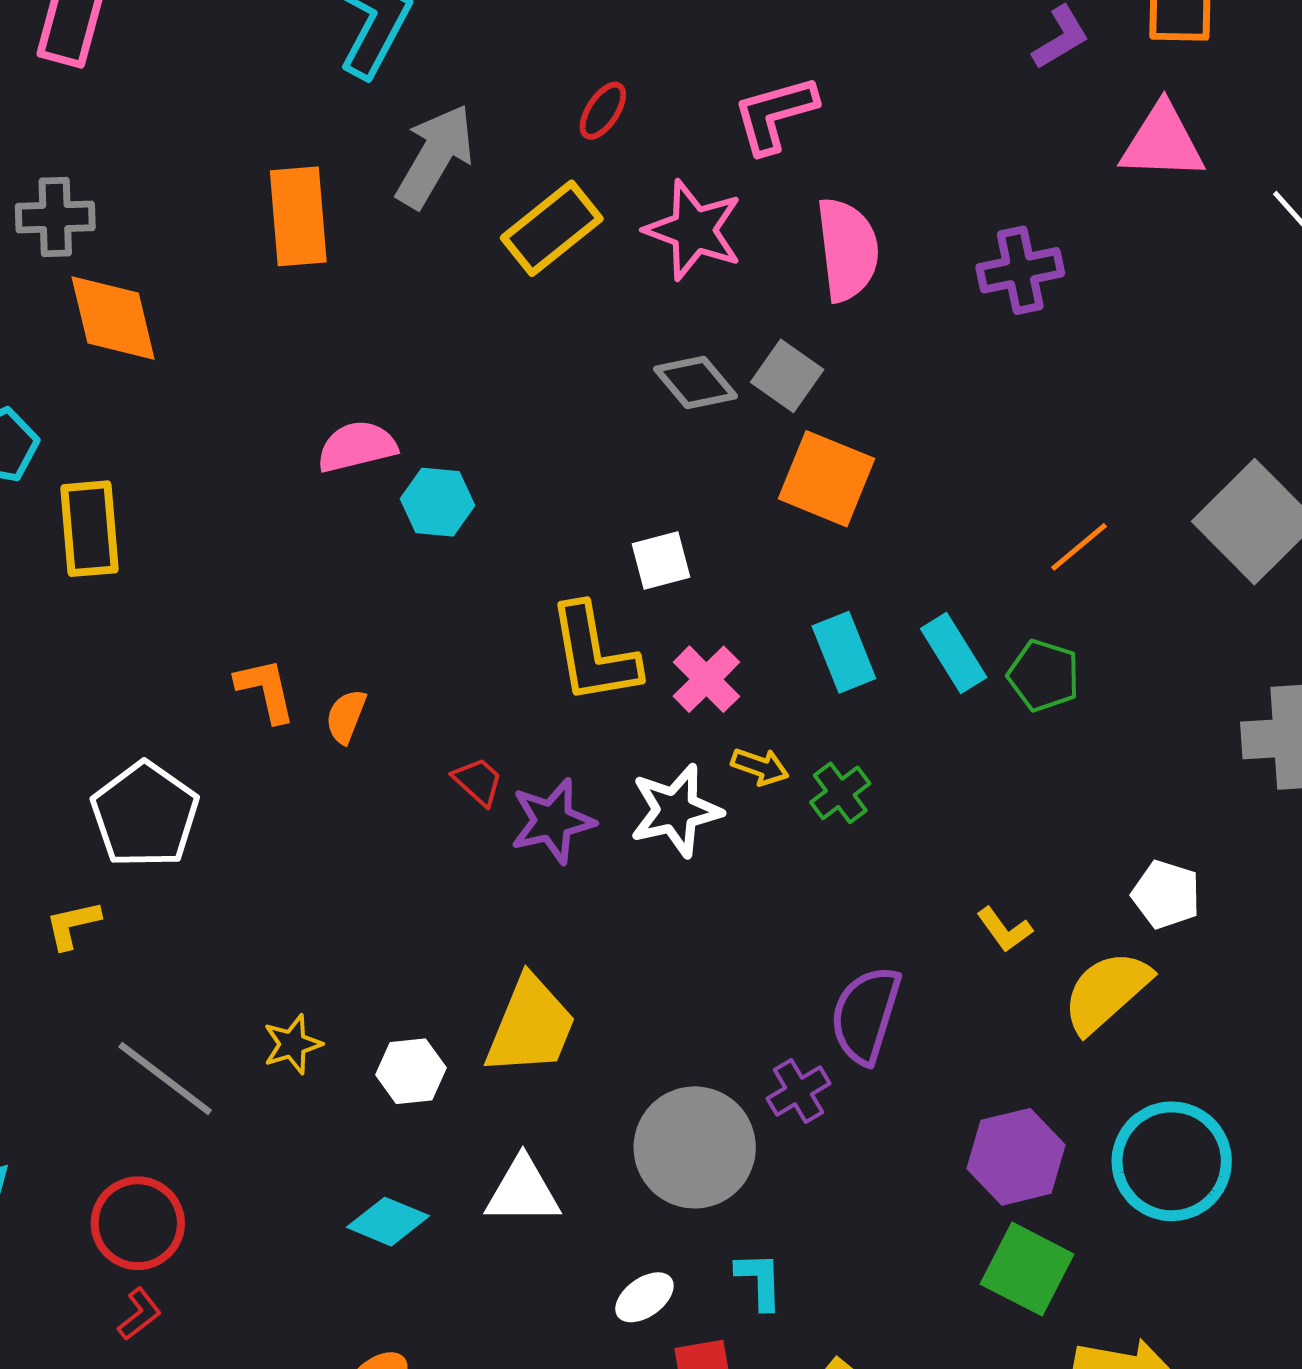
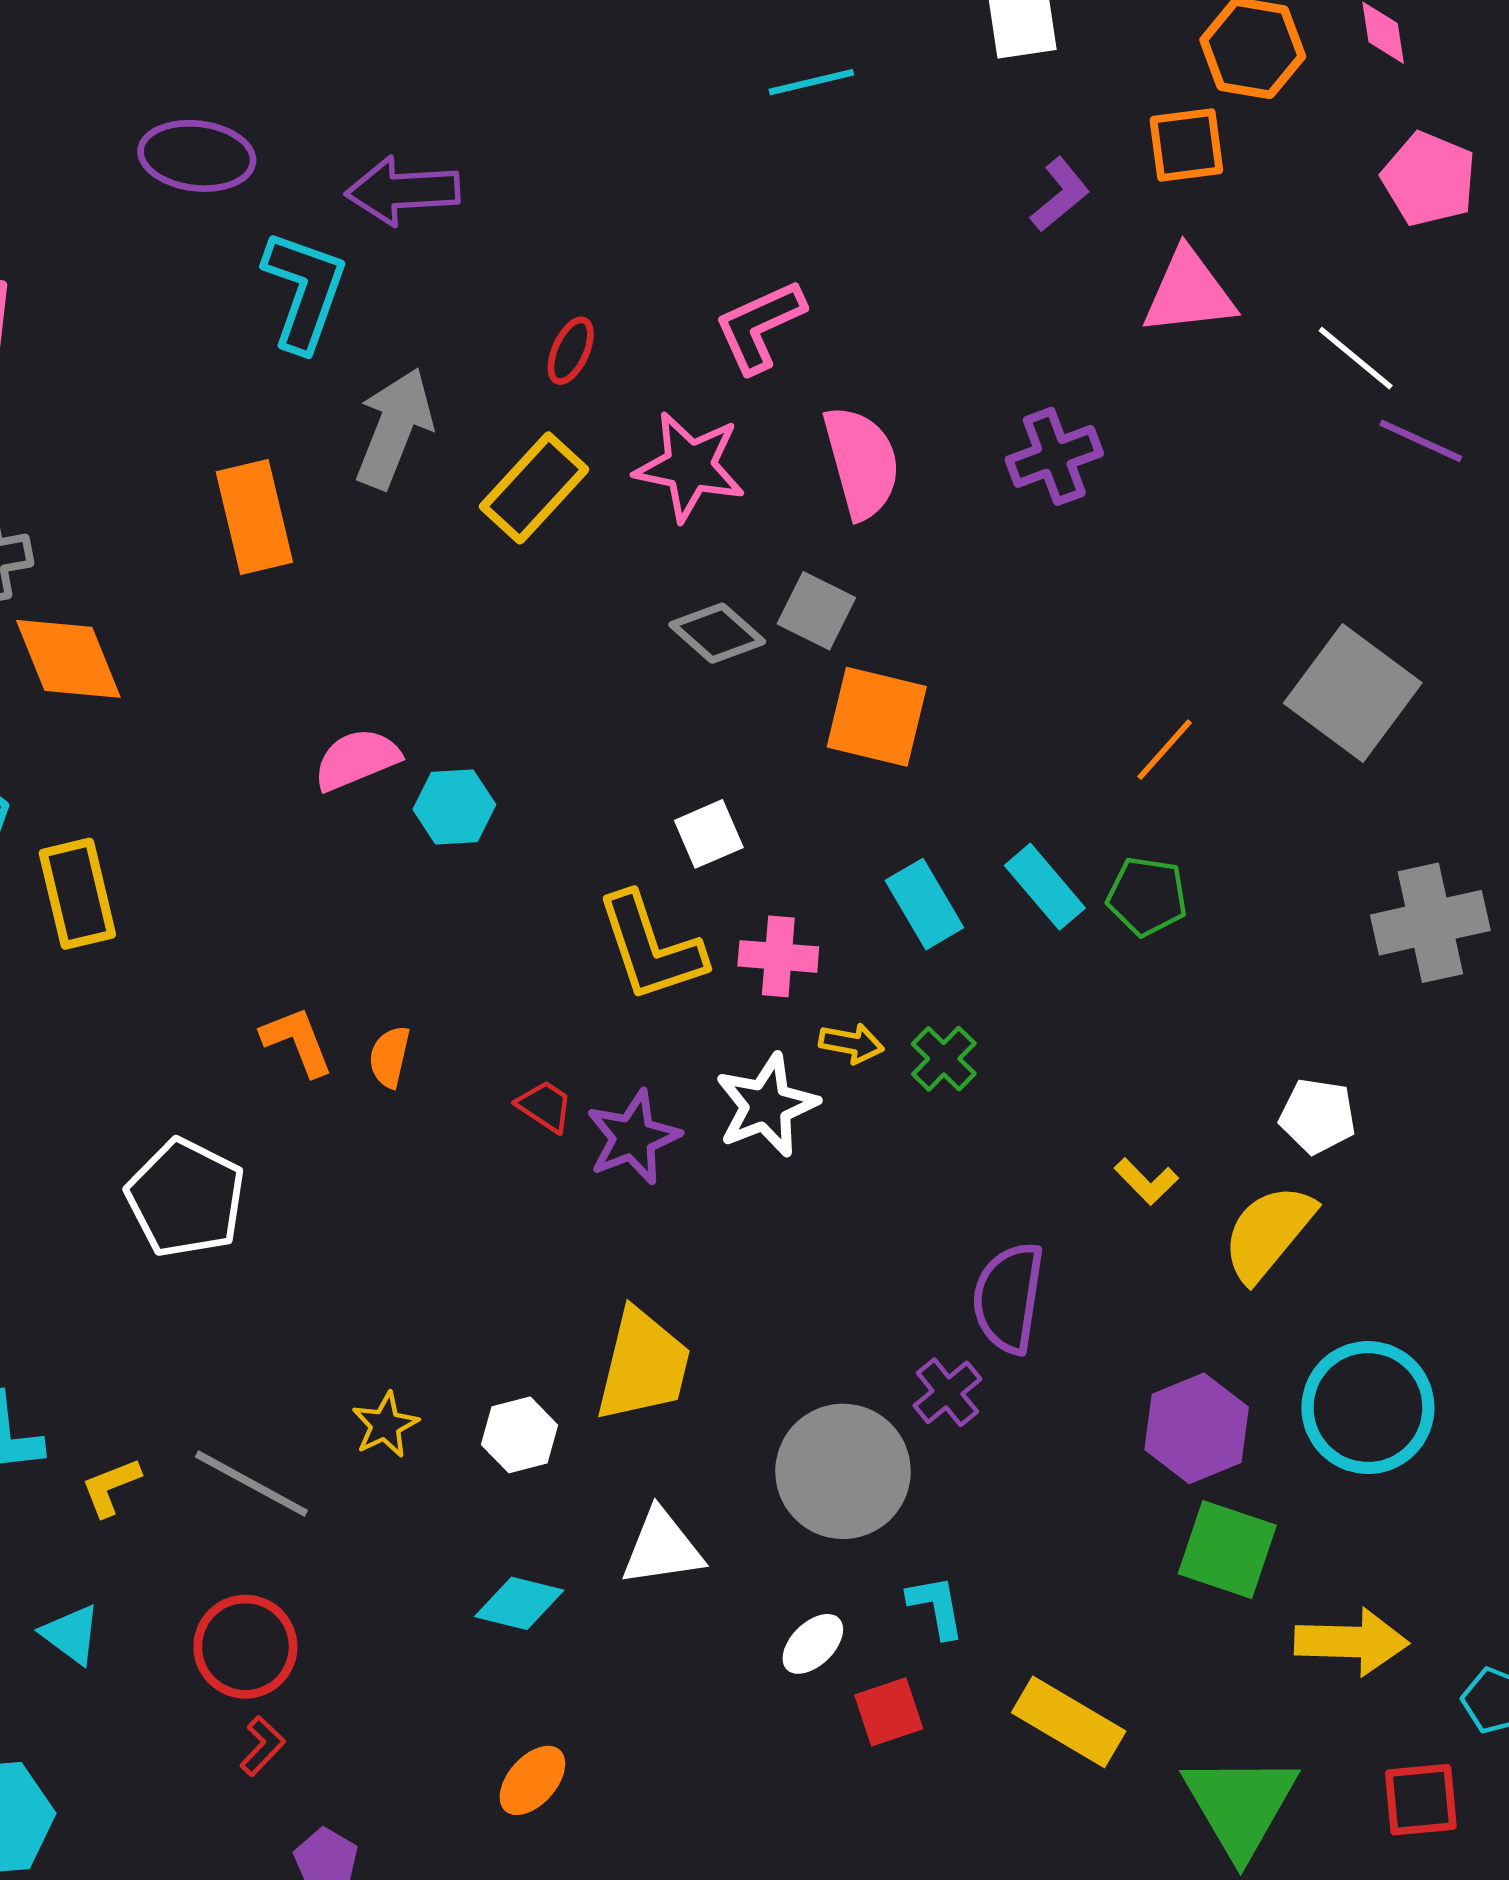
pink cross: (706, 679) -> (778, 956), turned -32
yellow L-shape: (73, 925) -> (111, 1487), moved

